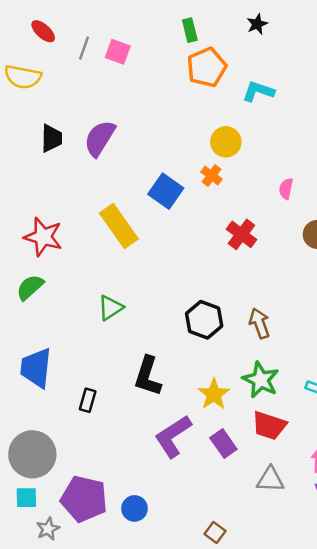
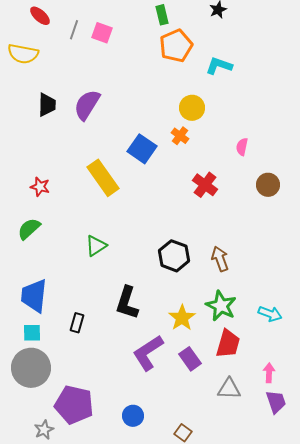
red star: (43, 237) -> (40, 187), size x0.6
red trapezoid: (269, 426) -> (228, 344), turned -92
cyan square: (26, 498) -> (32, 333), moved
blue circle: (135, 508) -> (133, 416), moved

